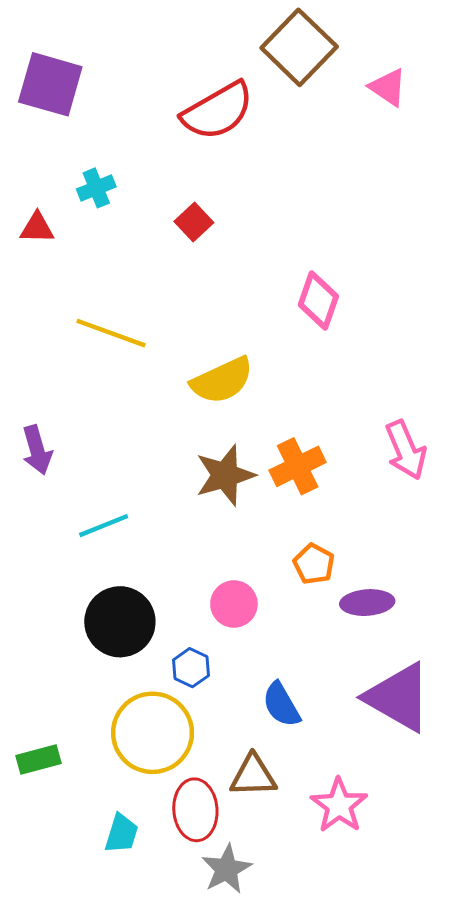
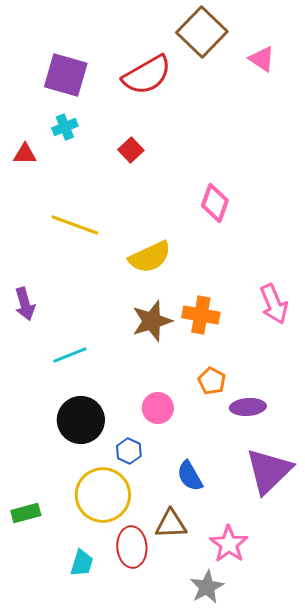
purple square: (50, 84) -> (66, 75), moved
orange cross: (298, 466) -> (201, 315), turned 36
purple triangle: (398, 697) -> (269, 471), turned 46
gray star: (227, 869) -> (207, 587), moved

